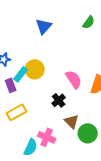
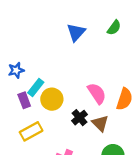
blue triangle: (44, 26) -> (76, 32), moved
yellow circle: (35, 69) -> (52, 99), moved
brown triangle: (72, 121) -> (100, 123), moved

